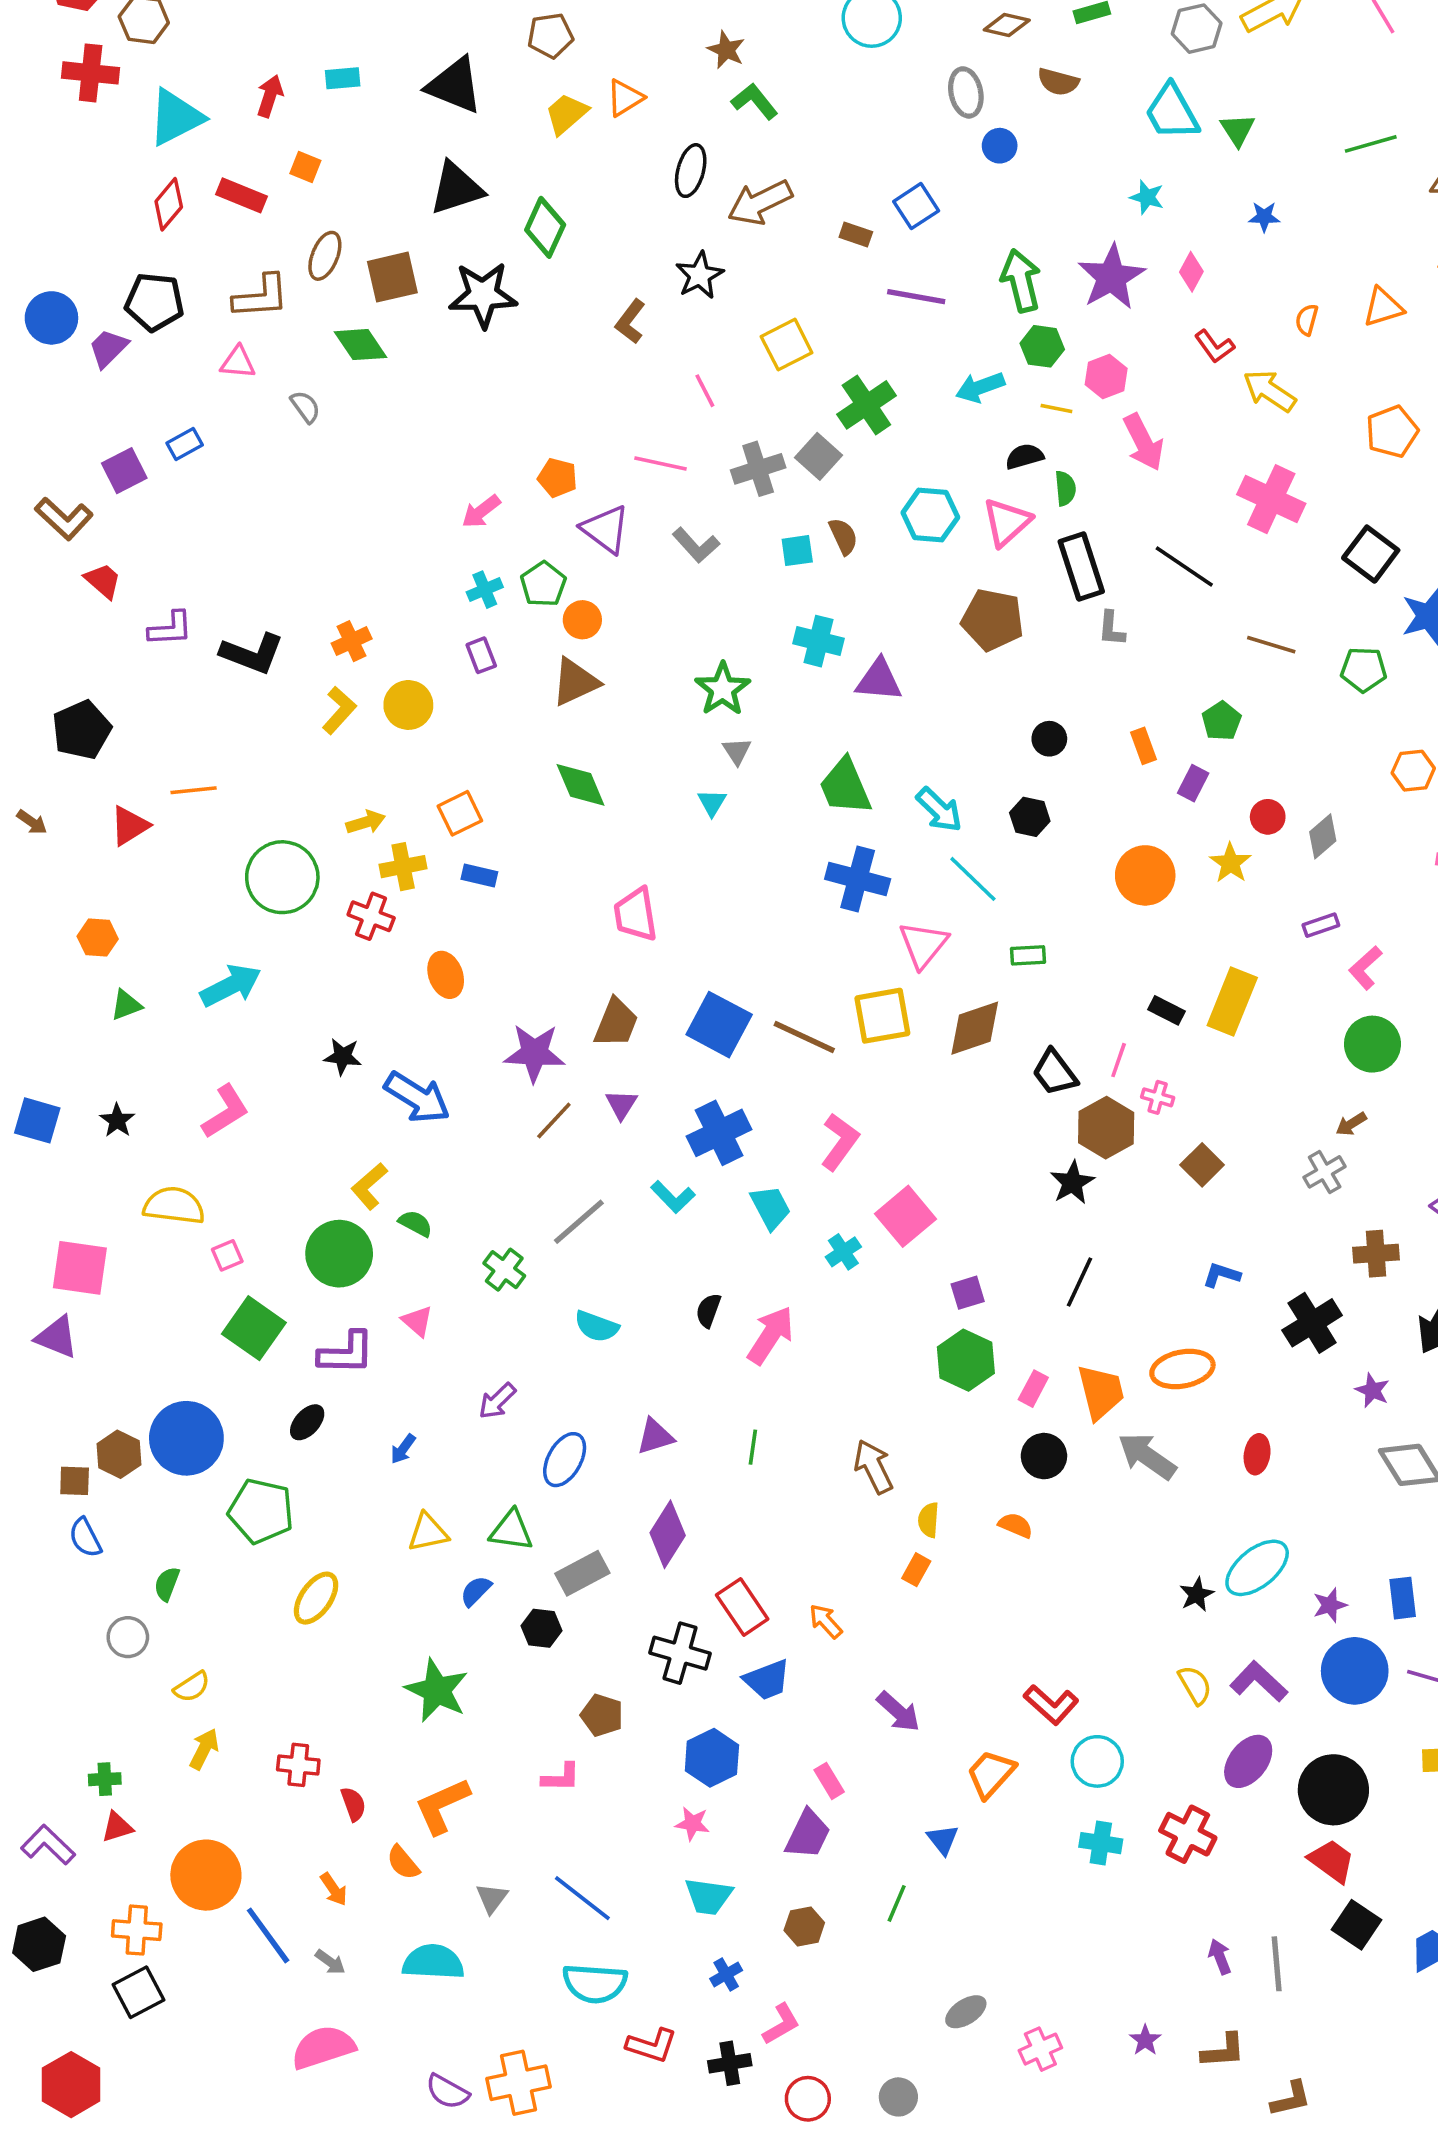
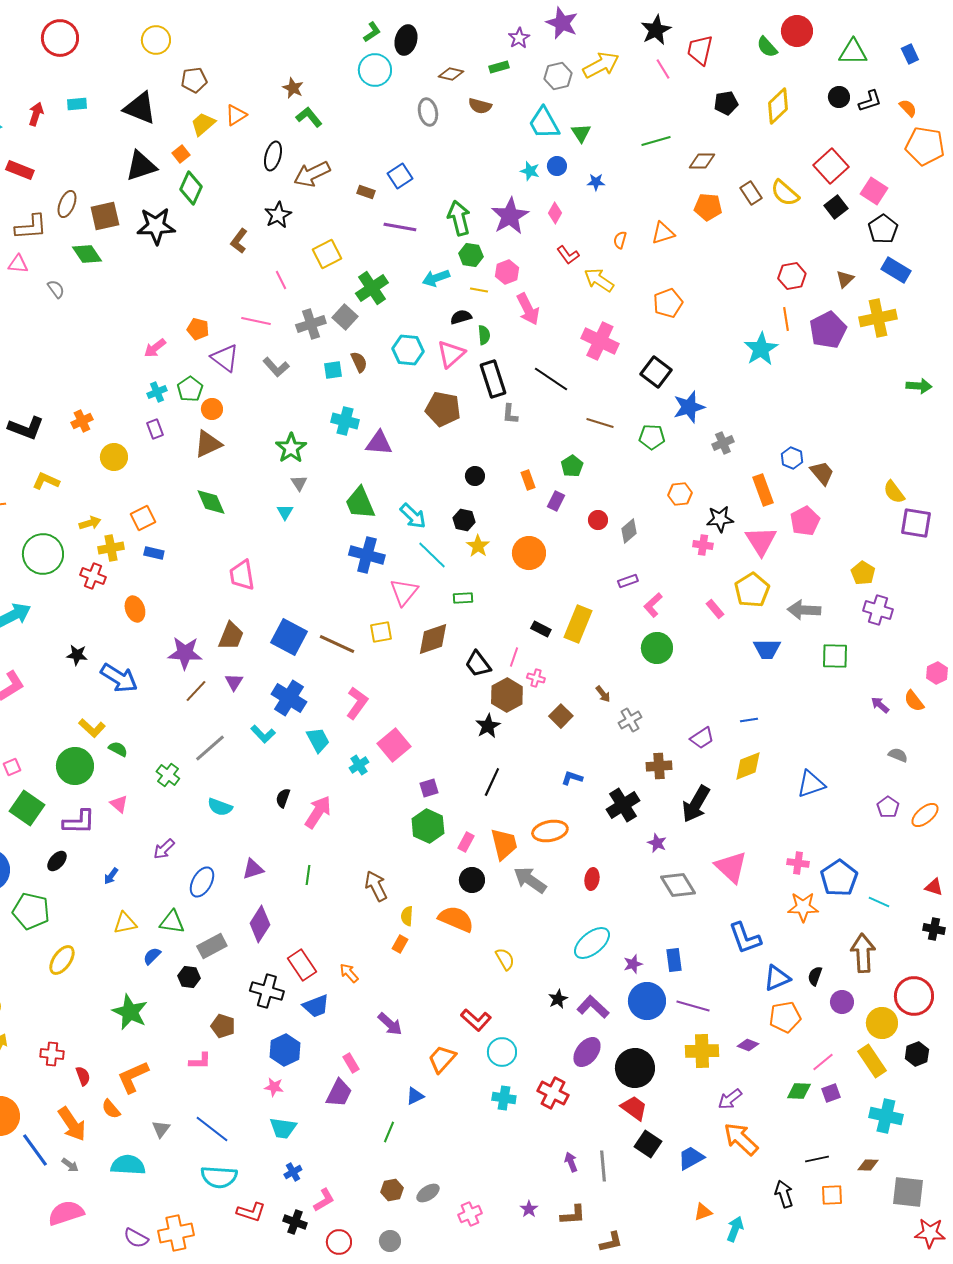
blue circle: (1000, 146) -> (557, 166), moved
orange square: (305, 167) -> (181, 154), moved, turned 30
yellow L-shape: (339, 710) -> (46, 481), moved, turned -108
yellow star: (1230, 863) -> (478, 546), moved
yellow square: (882, 1016) -> (381, 632), size x0.7
brown arrow: (1351, 1124) -> (603, 694), moved, turned -96
blue cross: (719, 1133) -> (289, 698), turned -32
yellow L-shape: (369, 1186) -> (92, 728), turned -96
orange semicircle: (1016, 1525) -> (456, 919), size x1.8
black star: (1197, 1595) -> (558, 999), moved
yellow semicircle: (1195, 1685) -> (505, 959), moved
blue triangle: (943, 1840) -> (415, 1096), turned 42
orange arrow: (334, 1889) -> (72, 1124), size x1.8
brown hexagon: (804, 1927) -> (392, 1190), moved
black cross: (730, 2063) -> (295, 1222), turned 30

